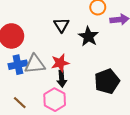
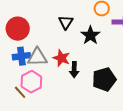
red star: (60, 63) -> (61, 58), turned 30
black arrow: (62, 79) -> (74, 70), moved
pink hexagon: (55, 100) -> (31, 82), moved

